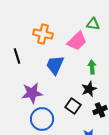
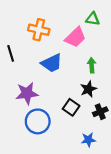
blue trapezoid: (55, 65) -> (52, 63), turned -140

